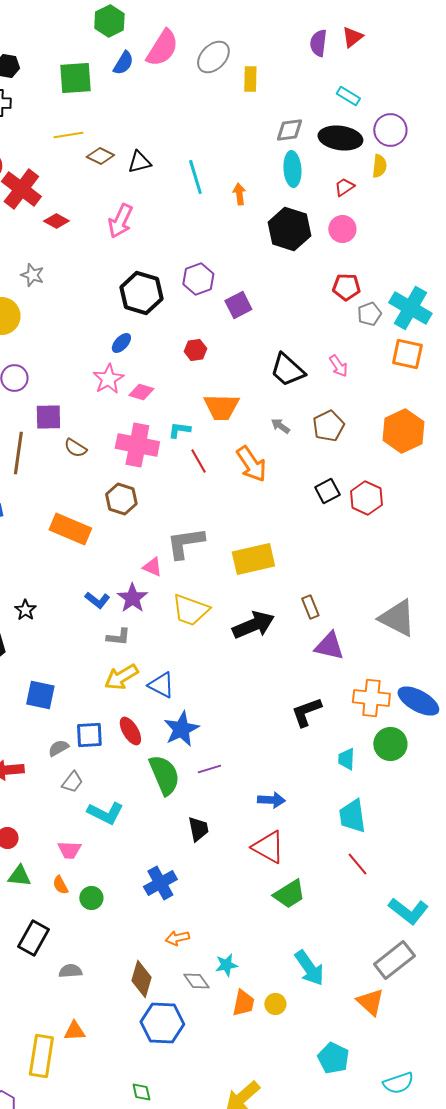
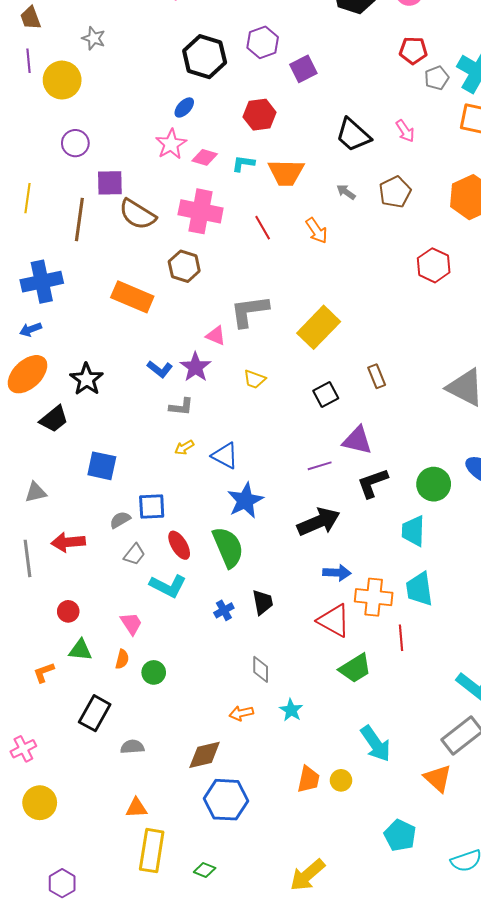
red hexagon: (195, 350) -> (260, 115), size x1.4
cyan L-shape: (179, 430) -> (243, 163), moved
brown semicircle: (75, 448) -> (137, 214), size x1.6
orange arrow: (251, 464) -> (317, 231), size x0.7
black square: (327, 491) -> (326, 395), moved
yellow rectangle: (253, 559) -> (319, 327), turned -33
black star: (25, 610) -> (87, 379), size x1.5
yellow trapezoid: (190, 610) -> (254, 379), size x0.6
black arrow: (253, 625) -> (319, 522), moved
purple triangle: (329, 646) -> (357, 440), moved
yellow arrow: (121, 677) -> (184, 447), size x0.6
orange cross: (371, 698) -> (374, 597), moved
red ellipse: (130, 731) -> (179, 545), moved
green circle: (390, 744) -> (434, 484), moved
cyan trapezoid: (346, 759) -> (413, 531), size x1.4
purple line: (209, 769) -> (320, 466), moved
pink trapezoid: (69, 850) -> (131, 624), turned -125
red line: (357, 864) -> (401, 638), moved, turned 35
blue cross: (160, 883) -> (224, 610), moved, size x0.6
orange semicircle: (60, 885) -> (122, 659), turned -138
cyan star: (226, 965) -> (291, 710), moved, turned -30
brown diamond: (141, 979) -> (205, 755), turned 60
gray diamond: (196, 981) -> (261, 669), moved, turned 36
yellow rectangle: (41, 1056) -> (152, 851), moved
green diamond: (141, 1092) -> (205, 870), turned -55

